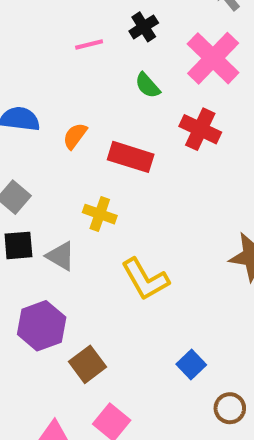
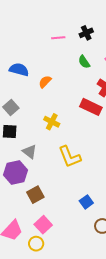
red rectangle: (131, 157) -> (91, 107), moved
gray triangle: (61, 256) -> (30, 152), moved

